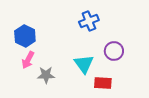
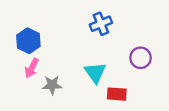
purple circle: (114, 51) -> (141, 58), moved

